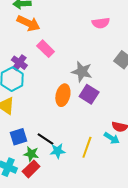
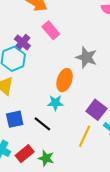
purple square: (89, 94) -> (96, 110), moved
cyan star: (58, 151) -> (55, 103), moved
green star: (31, 154) -> (46, 158), moved

